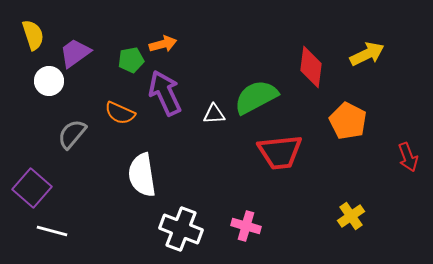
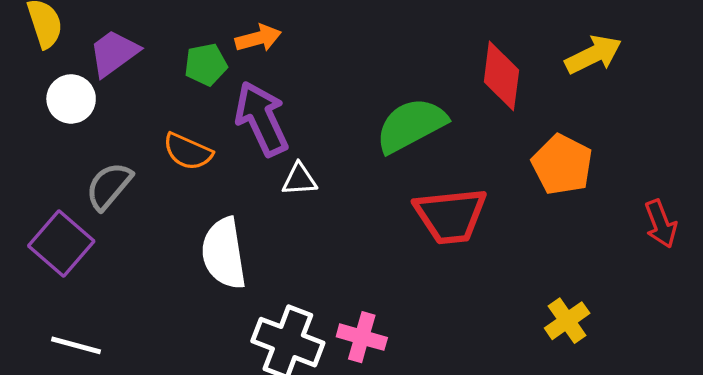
white triangle: (214, 114) -> (299, 179), moved
purple square: (32, 188) -> (61, 243), moved
pink cross: (246, 226) -> (362, 337), moved

